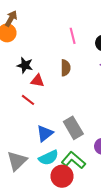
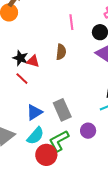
black star: (25, 65) -> (20, 58), moved
cyan semicircle: (49, 158) -> (35, 136), turned -30
green L-shape: (73, 160) -> (59, 141), turned -75

